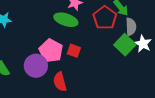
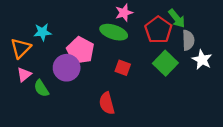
green square: (125, 45) -> (165, 63), moved
pink pentagon: (51, 51) -> (80, 51), moved
purple circle: (36, 66) -> (67, 68), moved

